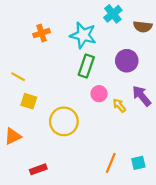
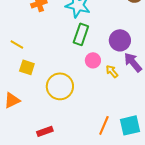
purple circle: (127, 61) -> (120, 40), moved
cyan square: (138, 163) -> (130, 125), size x1.5
red rectangle: (38, 169) -> (45, 131), moved

